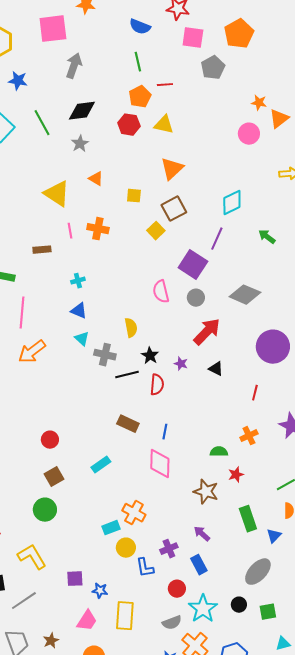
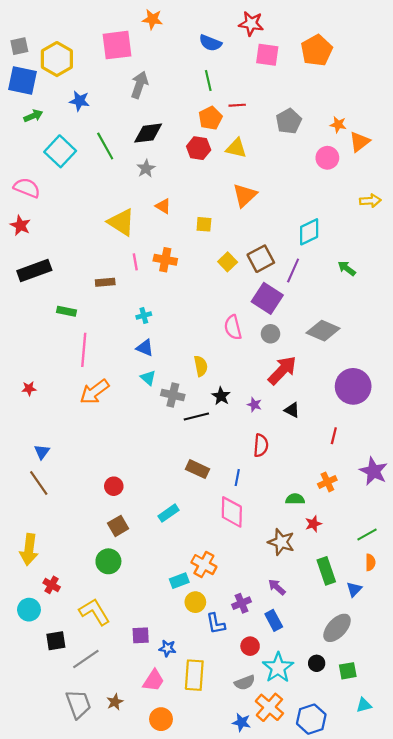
gray pentagon: (213, 68) -> (289, 121), moved
brown square: (174, 209) -> (261, 259), moved
red semicircle: (157, 385) -> (261, 445), moved

